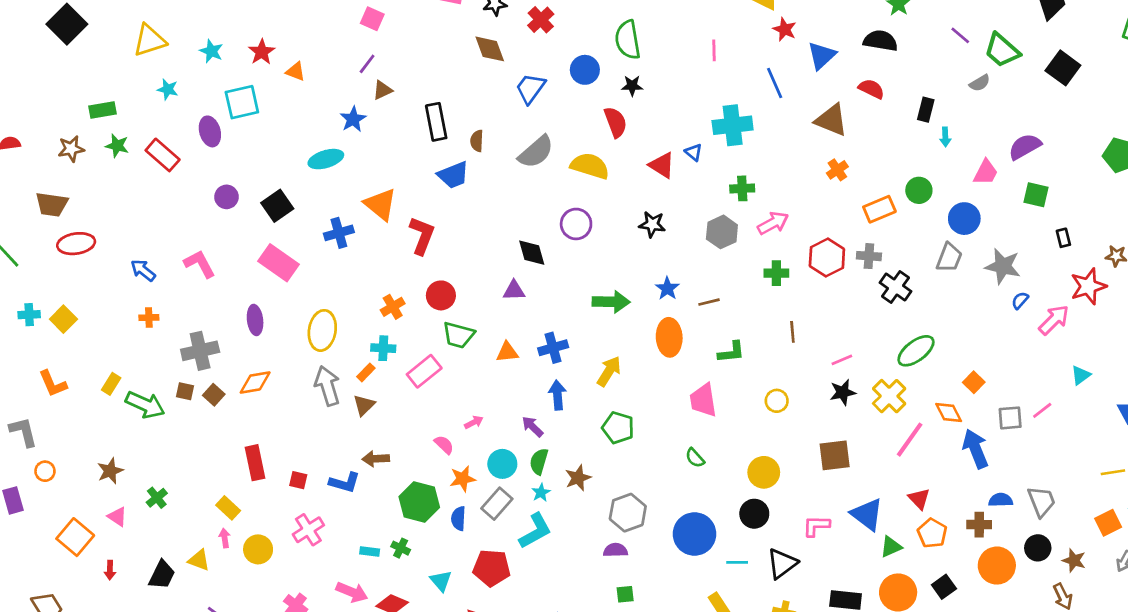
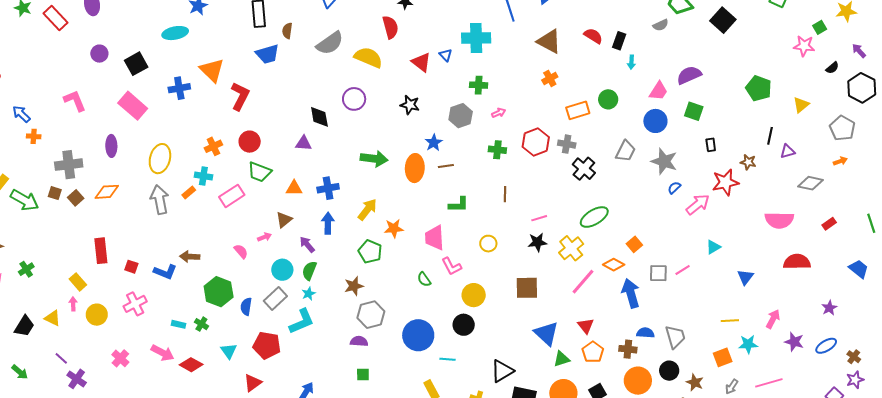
red semicircle: (871, 89) -> (593, 36), moved
blue circle: (964, 219) -> (655, 121), moved
pink arrow: (773, 223) -> (499, 113), size x0.6
blue arrow: (143, 270) -> (21, 114), moved
blue star: (667, 289) -> (434, 143), moved
orange ellipse: (669, 337) -> (415, 168), moved
brown triangle: (364, 405) -> (284, 220), moved
orange diamond: (949, 412) -> (614, 265), turned -40
brown star: (578, 478) -> (354, 286), moved
orange star: (463, 479) -> (394, 228), moved
pink L-shape: (816, 526) -> (452, 266), moved, turned -125
black triangle: (782, 563) -> (502, 371), moved

